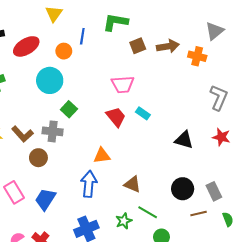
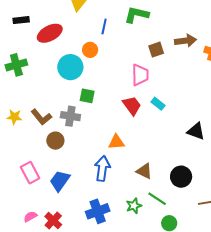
brown square: (138, 46) -> (156, 50), moved
orange circle: (64, 51) -> (90, 50), moved
pink trapezoid: (123, 84) -> (140, 75), turned -90
green square: (69, 109) -> (87, 96), turned -35
black circle: (183, 189) -> (181, 177), moved

